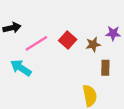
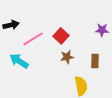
brown star: (93, 44) -> (67, 57), moved

